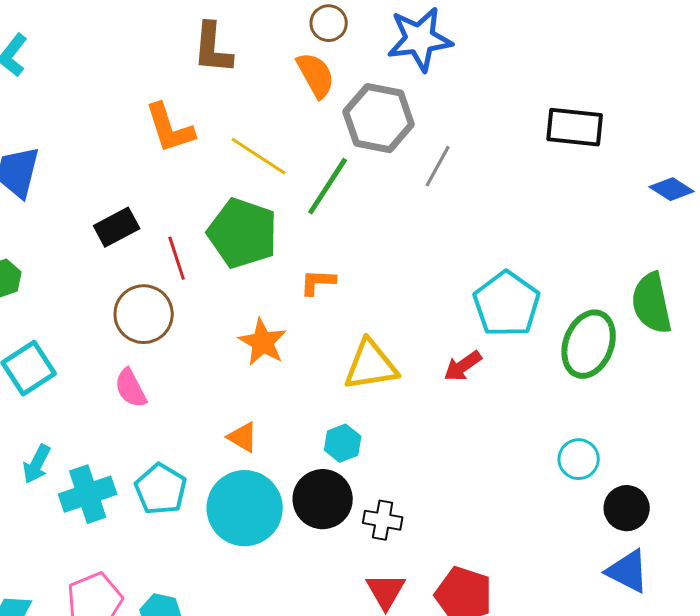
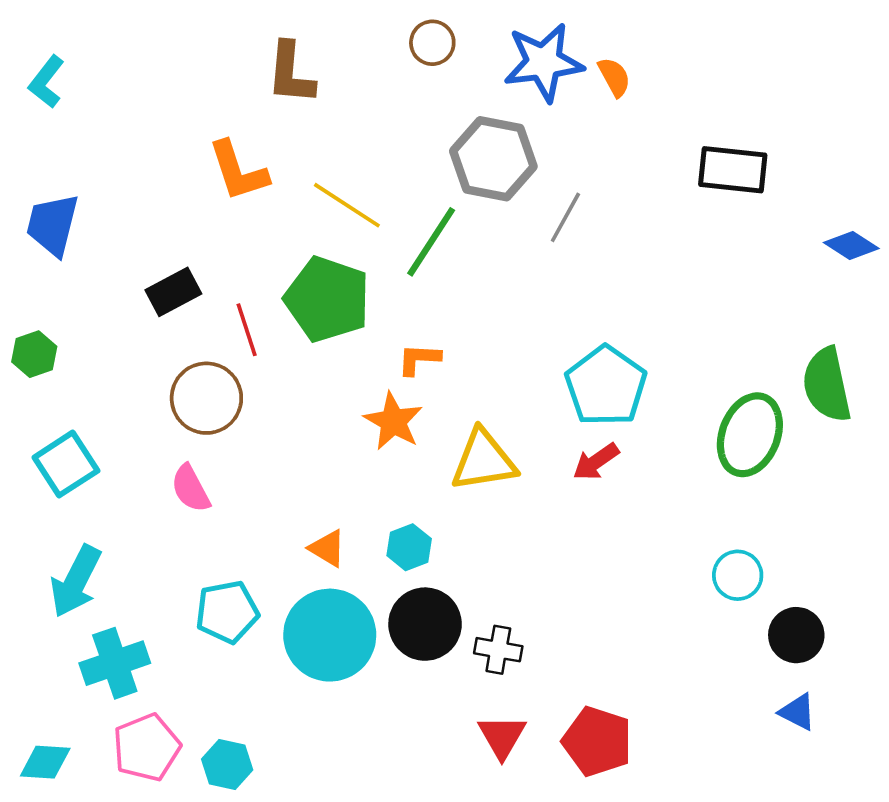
orange semicircle: (316, 75) -> (614, 77), moved, size x0.7
cyan pentagon: (507, 304) -> (606, 386), moved
orange star: (263, 342) -> (393, 421), moved
cyan hexagon: (343, 443) -> (409, 547), moved
cyan arrow: (37, 464) -> (76, 581), size x1.5
cyan pentagon: (161, 489) -> (227, 612), turned 30
cyan cross: (88, 494) -> (115, 663), moved
blue triangle: (628, 571) -> (798, 712), size x0.7

